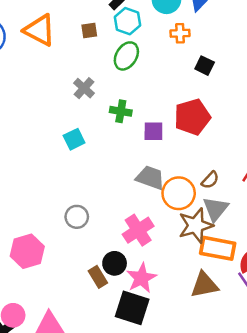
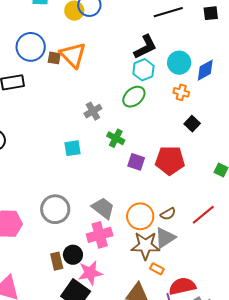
brown square: (89, 30) -> (54, 58), moved
gray trapezoid: (150, 178) -> (103, 208), moved
gray circle: (77, 217) -> (55, 209), size x1.5
orange rectangle: (218, 248) -> (157, 269), size x0.5

